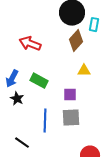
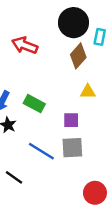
red arrow: (30, 44) -> (25, 45), moved
blue line: (45, 121) -> (41, 151), turned -60

